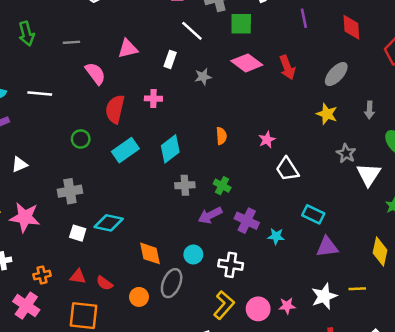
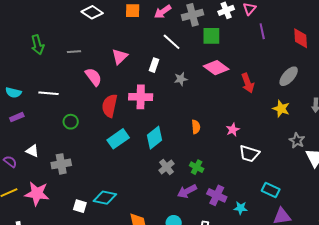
pink triangle: (128, 49) -> (120, 56), turned -30
red arrow: (287, 67) -> (248, 83), moved
pink cross: (153, 99) -> (141, 97), size x1.6
green circle: (81, 139) -> (71, 122), moved
white triangle: (19, 165) -> (32, 151), turned 48
white trapezoid: (287, 169) -> (249, 154), turned -40
gray cross: (185, 185) -> (166, 167), turned -35
gray cross: (70, 191) -> (61, 164), moved

